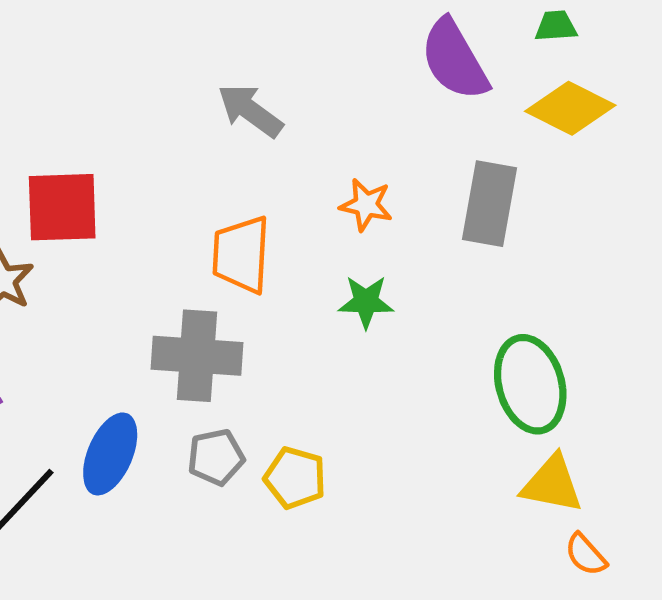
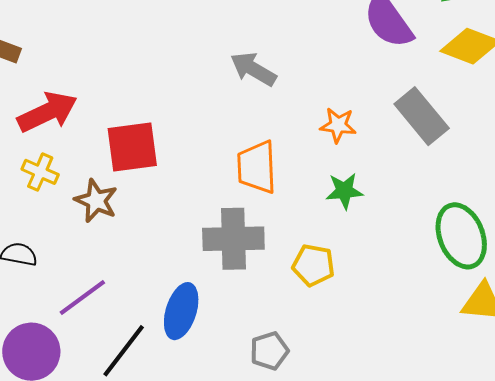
gray rectangle: (489, 204) -> (422, 116), turned -44
gray pentagon: (216, 457) -> (269, 351), moved
yellow pentagon: (295, 478) -> (313, 265), moved

